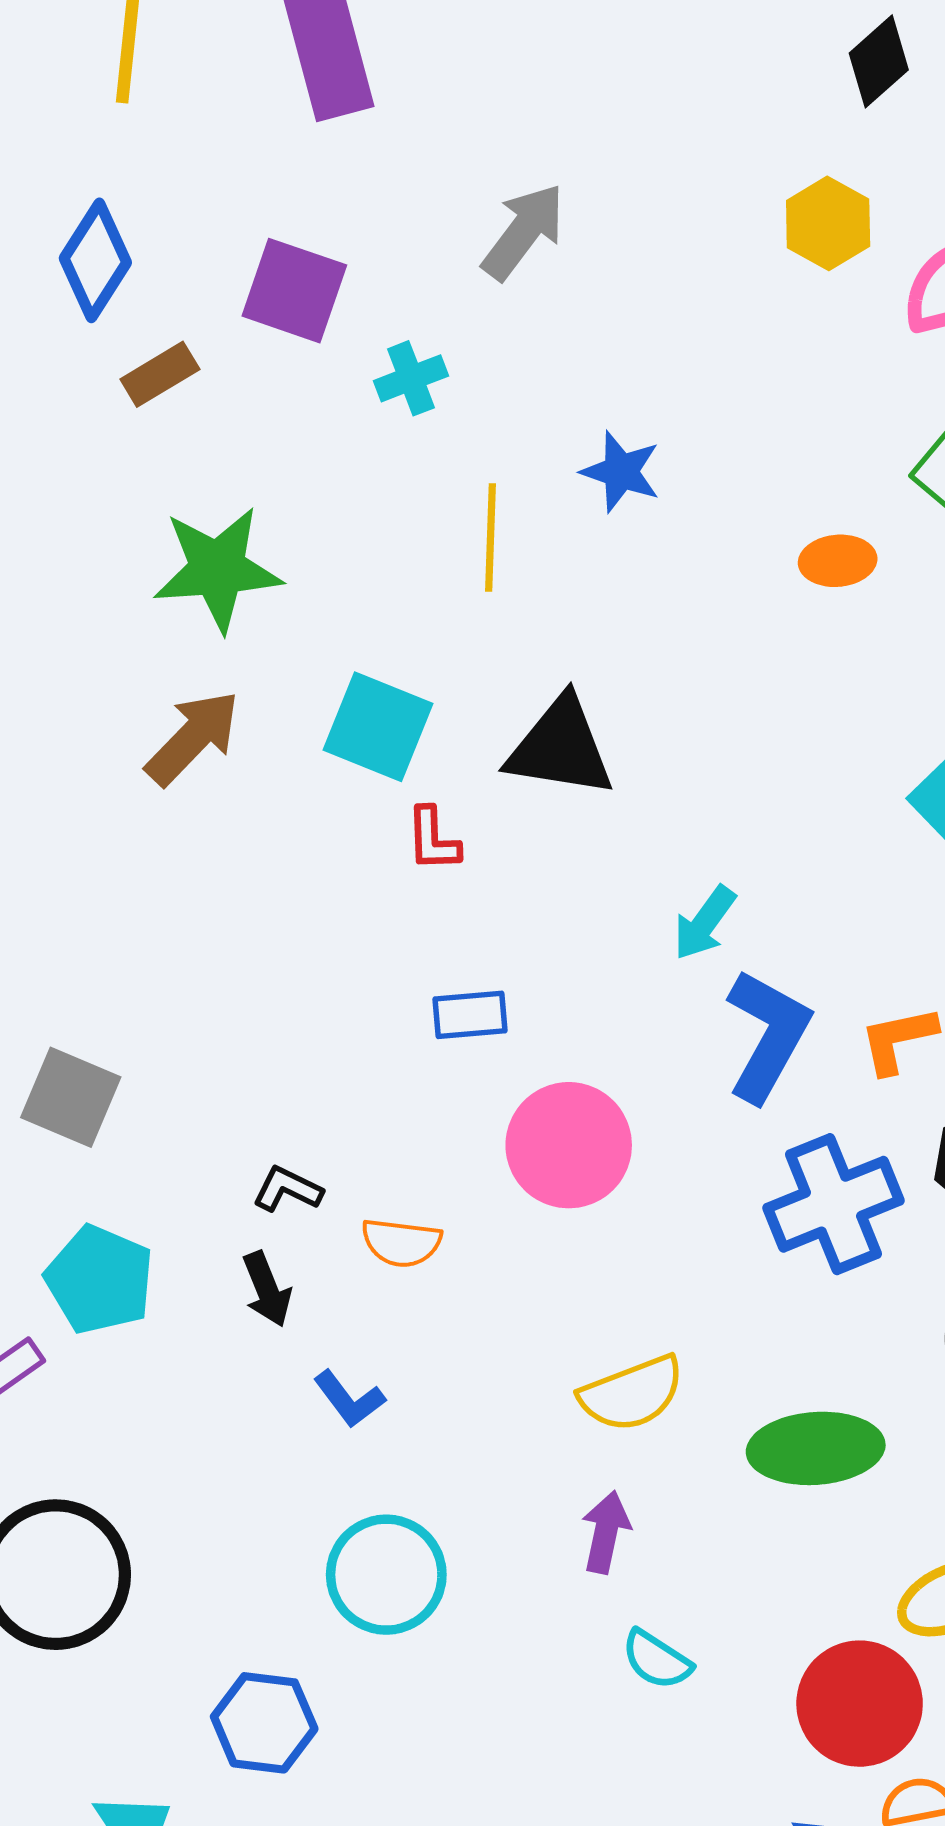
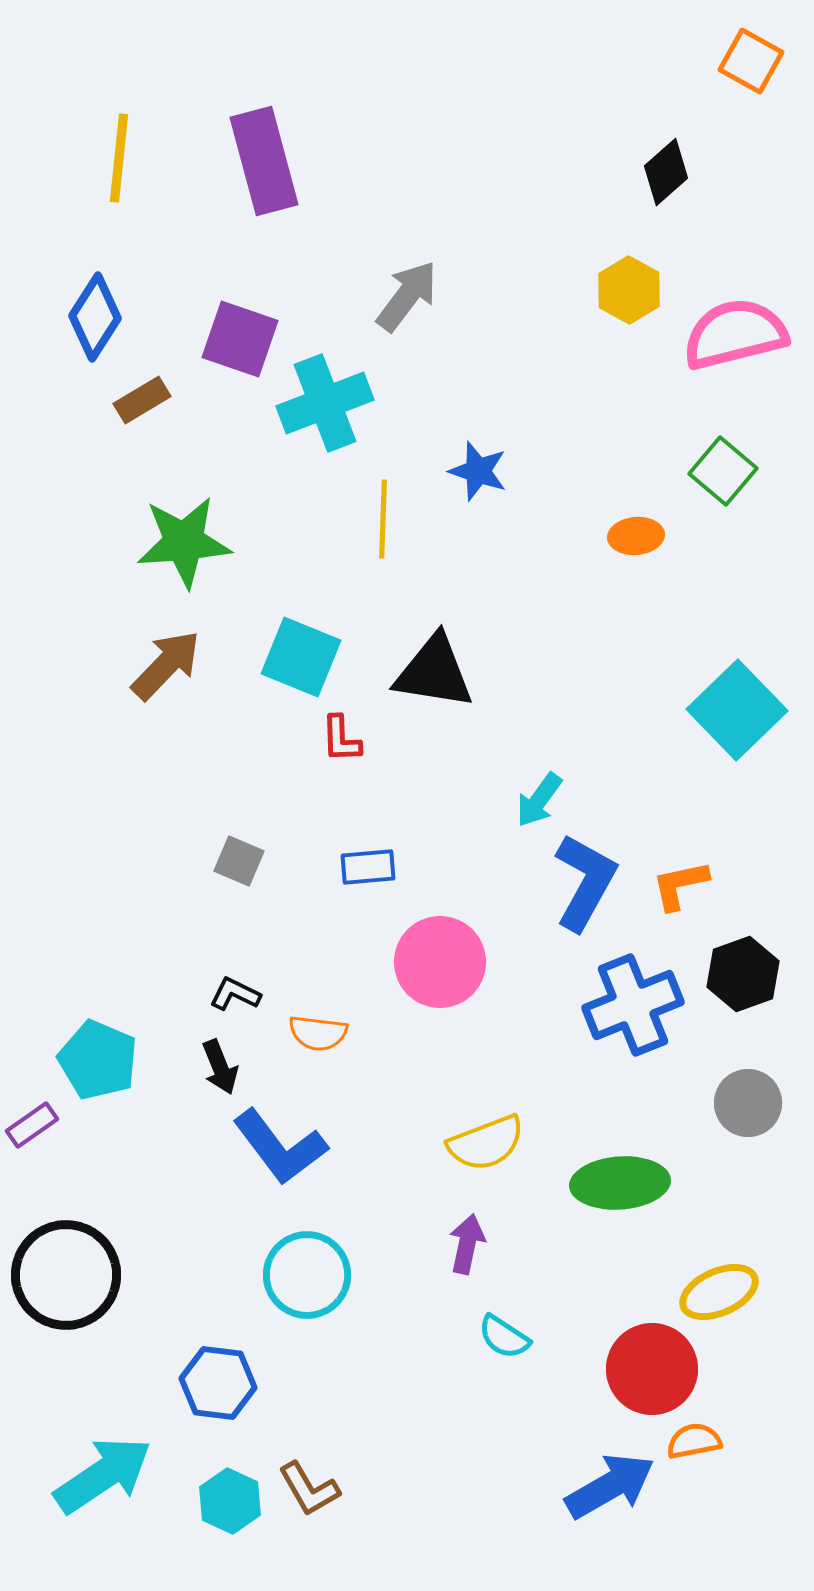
cyan cross: (411, 378) -> (325, 403), size x1.8
gray square: (71, 1097) -> (239, 861), moved, size x0.7
blue L-shape: (349, 1399) -> (280, 1147), size x1.8

